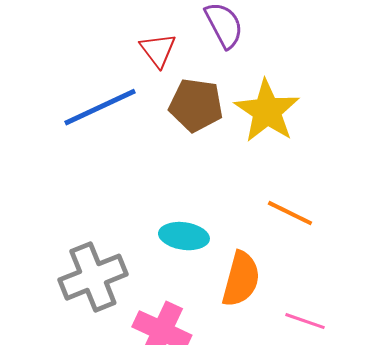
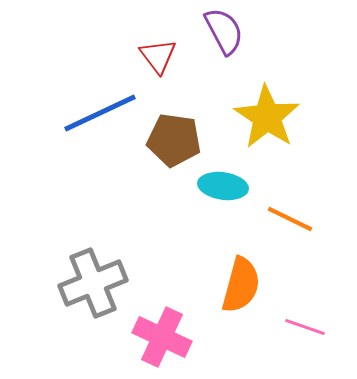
brown pentagon: (196, 105) -> (174, 140), moved
cyan ellipse: (184, 236) -> (223, 186), moved

